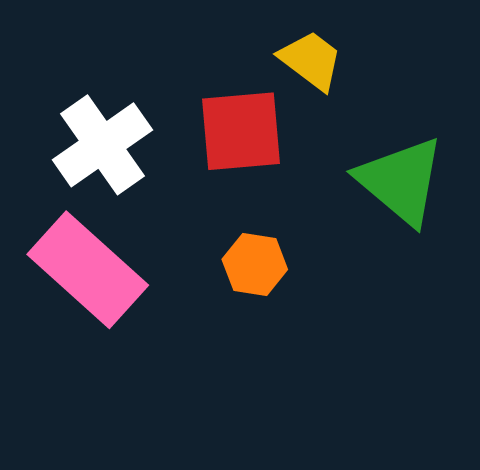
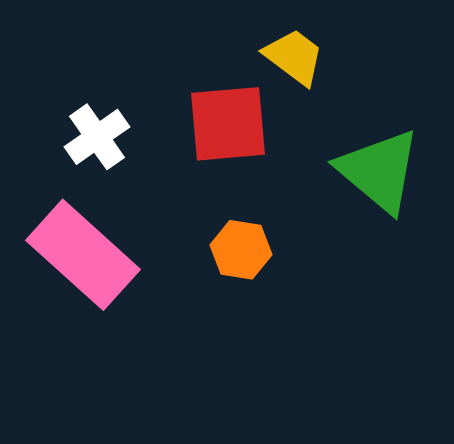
white cross: (102, 145) -> (97, 137), size x0.7

